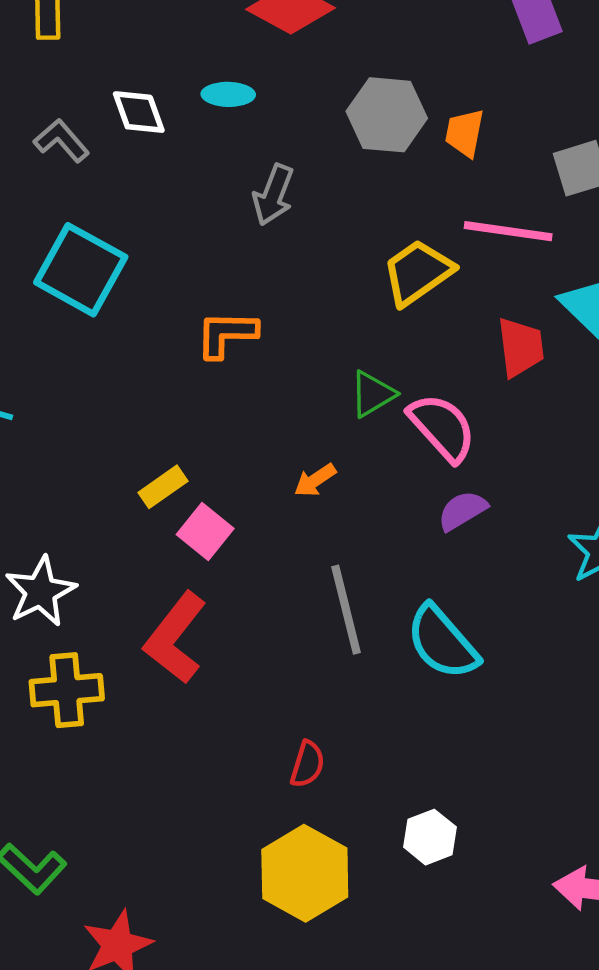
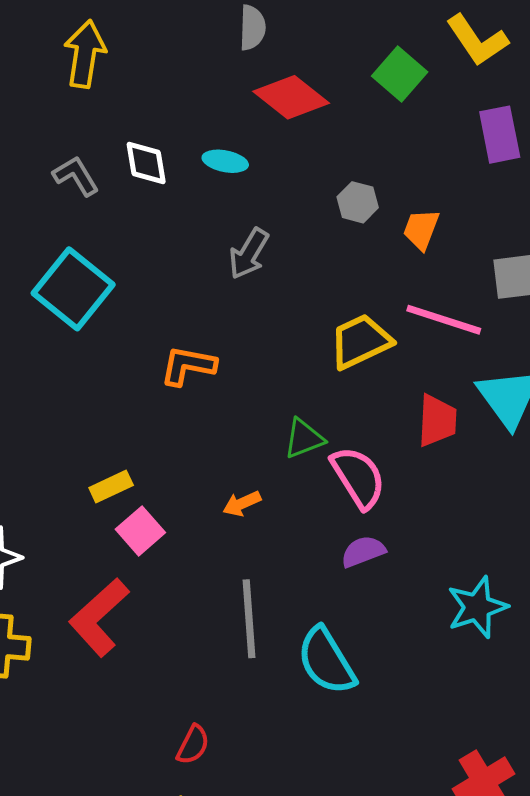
gray hexagon: (387, 115) -> (358, 202), size x0.6

